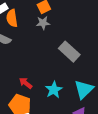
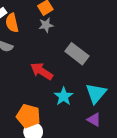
red arrow: (26, 83) -> (42, 71), moved, size x1.5

